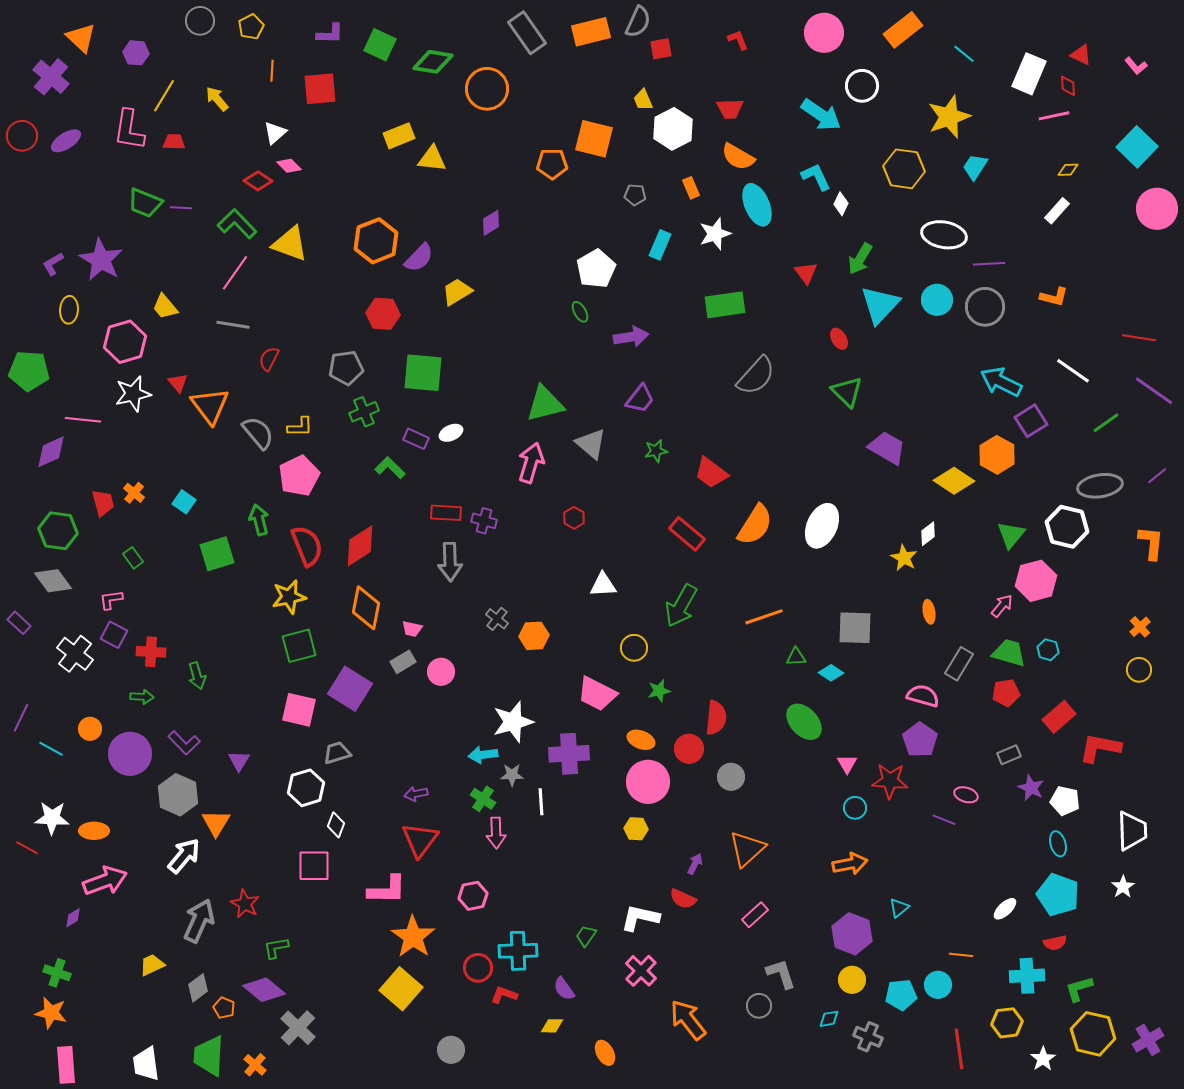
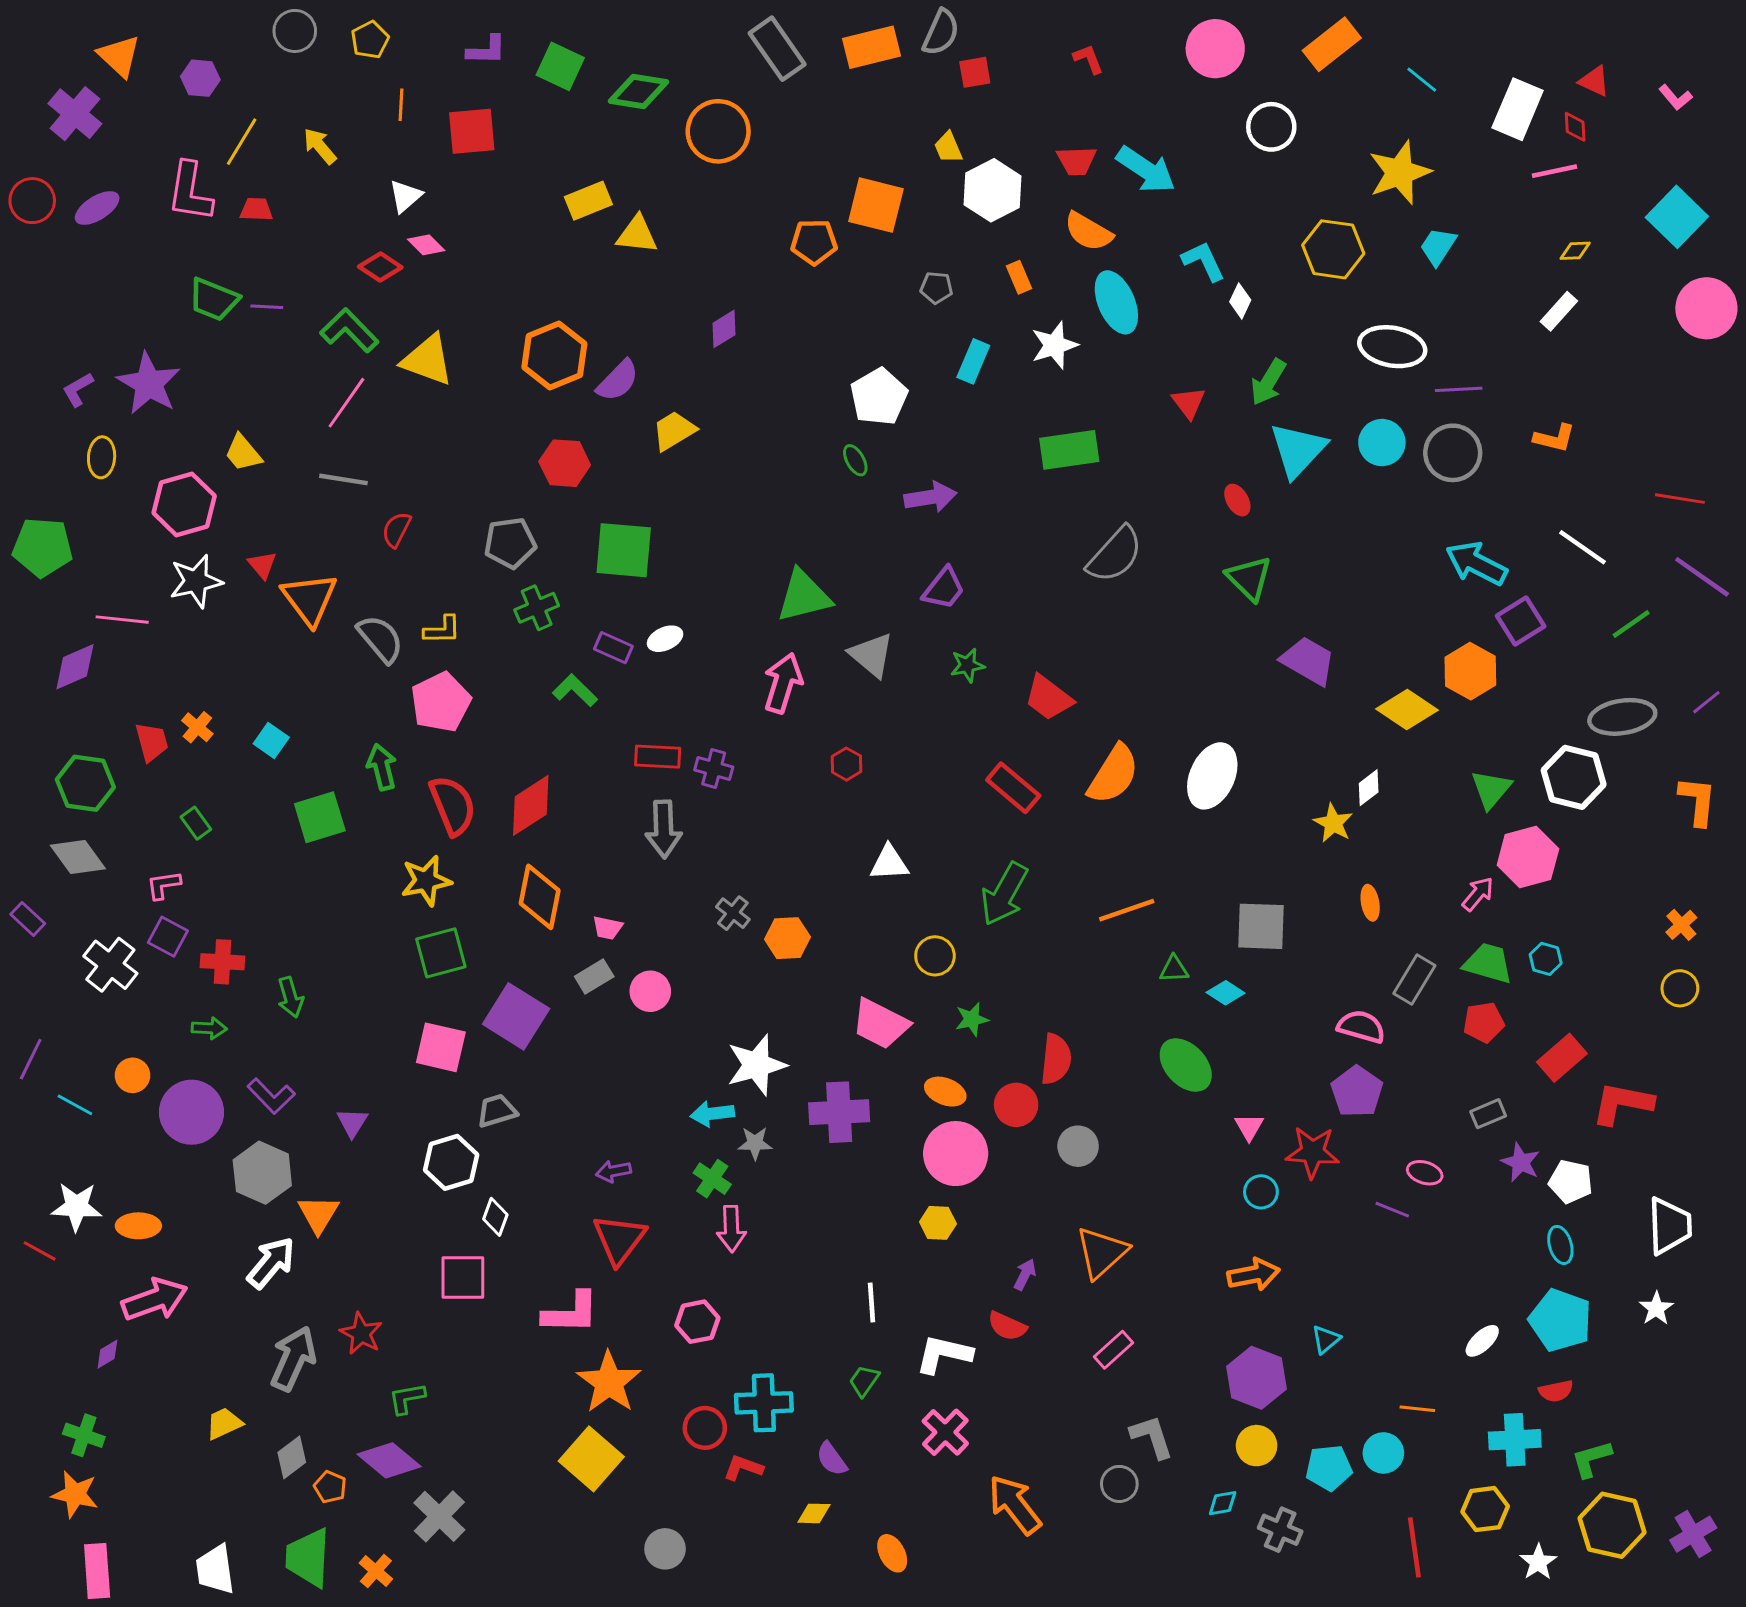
cyan arrow: (821, 115) -> (1146, 170), moved
white line: (541, 802) -> (872, 1303), moved

